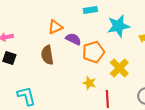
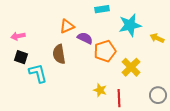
yellow star: (89, 83) -> (100, 90), moved
cyan L-shape: (26, 96) -> (38, 73), moved

